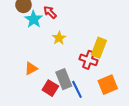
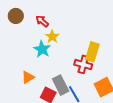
cyan star: (34, 19) -> (42, 49), moved
yellow star: (59, 38) -> (52, 37), moved

